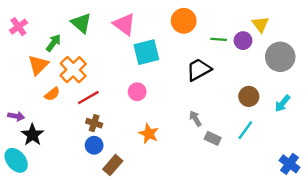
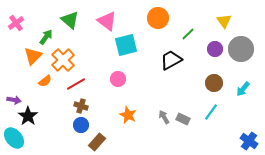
green line: (219, 39) -> (188, 34), turned -48
purple circle: (243, 41) -> (215, 49), moved
gray arrow: (195, 119) -> (164, 117), moved

